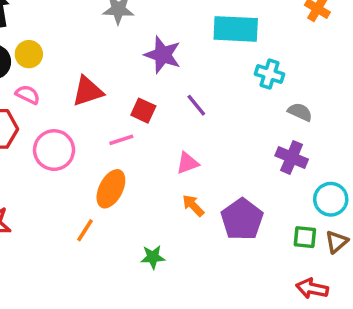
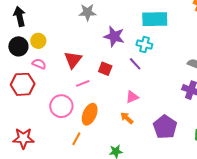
cyan cross: (270, 74) -> (144, 44), moved
red triangle: (88, 91) -> (73, 60), turned -30
pink line: (121, 140) -> (83, 83), moved
pink circle: (54, 150) -> (61, 106), moved
orange arrow: (193, 205) -> (127, 118), moved

